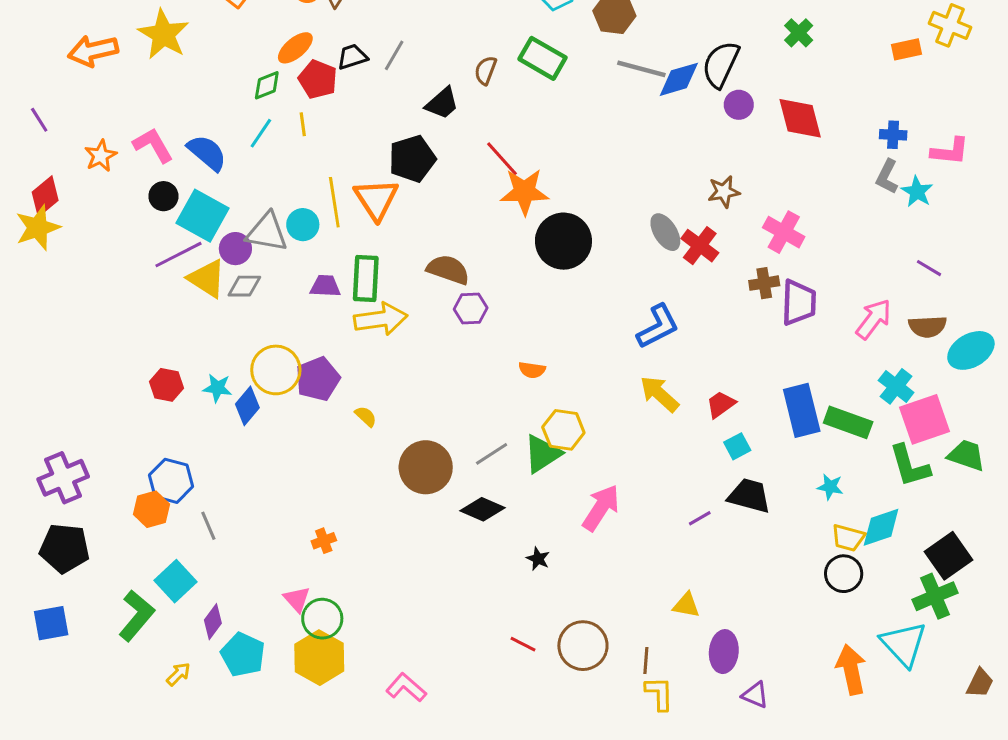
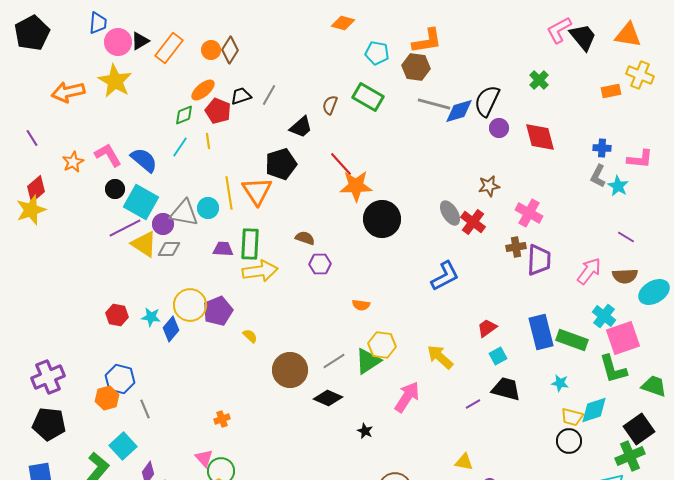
brown semicircle: (448, 270) -> (305, 238), size x0.7
yellow arrow: (659, 394) -> (440, 357), moved
green trapezoid: (966, 455) -> (654, 386), moved

